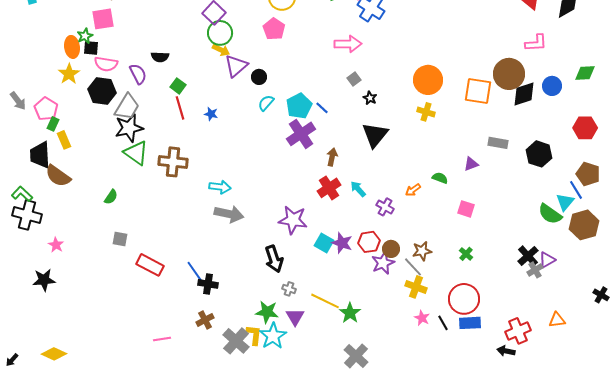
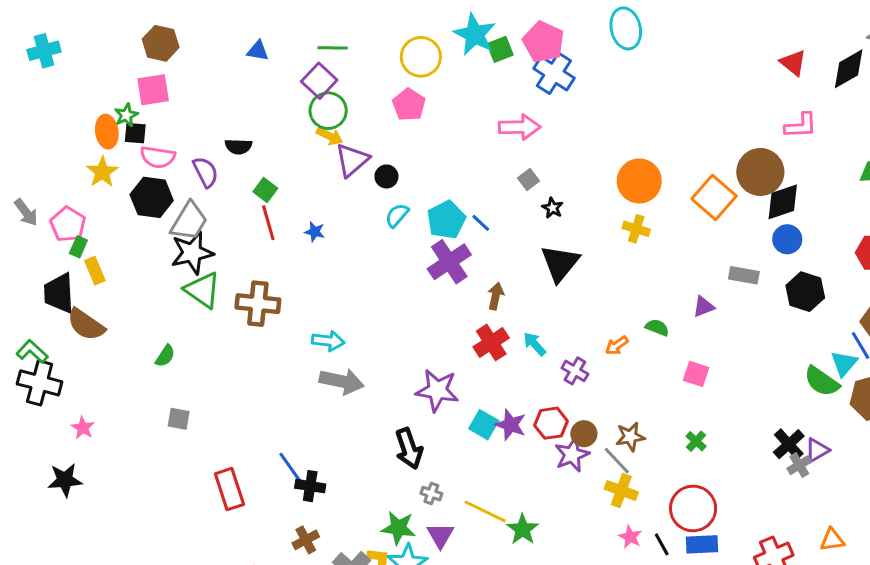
blue circle: (552, 86) -> (787, 239), moved
orange square: (478, 91) -> (714, 197), turned 32
red rectangle: (150, 265) -> (229, 489), moved, turned 44

